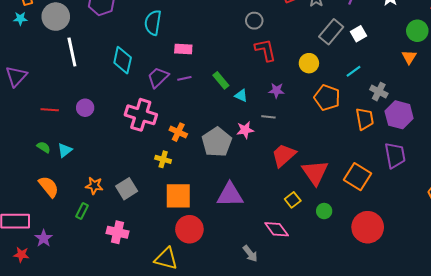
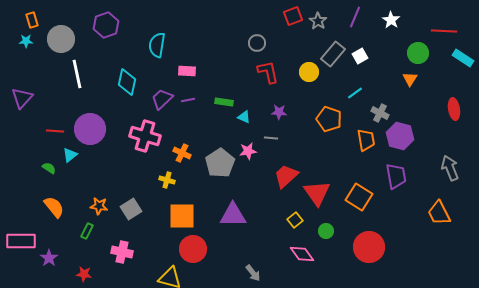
yellow circle: (309, 63) -> (309, 72), moved
green rectangle: (221, 80) -> (224, 102), turned -42
purple circle: (85, 108) -> (90, 129), size x1.8
cyan triangle: (65, 150) -> (70, 155), moved
pink diamond: (277, 229) -> (302, 254), moved
red star: (21, 255) -> (84, 274), moved

